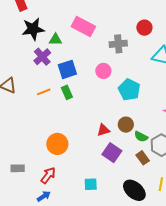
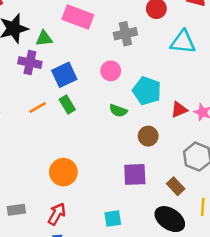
purple cross: (42, 57) -> (30, 63), turned -30
red triangle: (103, 130) -> (179, 110), moved
green semicircle: (141, 137) -> (118, 111), moved
purple square: (112, 153) -> (135, 174), turned -30
brown rectangle: (143, 158) -> (176, 186), moved

